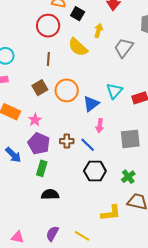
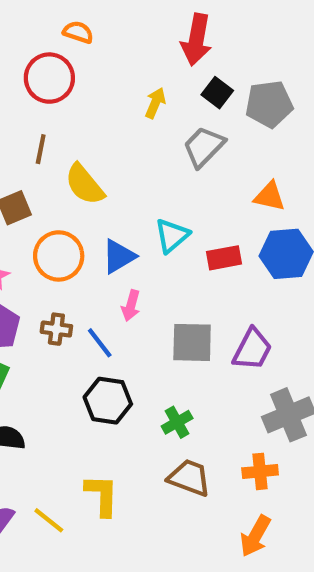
black square: (78, 14) -> (217, 93), moved
yellow semicircle: (78, 47) -> (85, 184), moved
orange circle: (67, 90) -> (59, 256), moved
yellow L-shape: (111, 213) -> (102, 495), moved, turned -90
yellow line: (82, 236) -> (49, 520), moved

